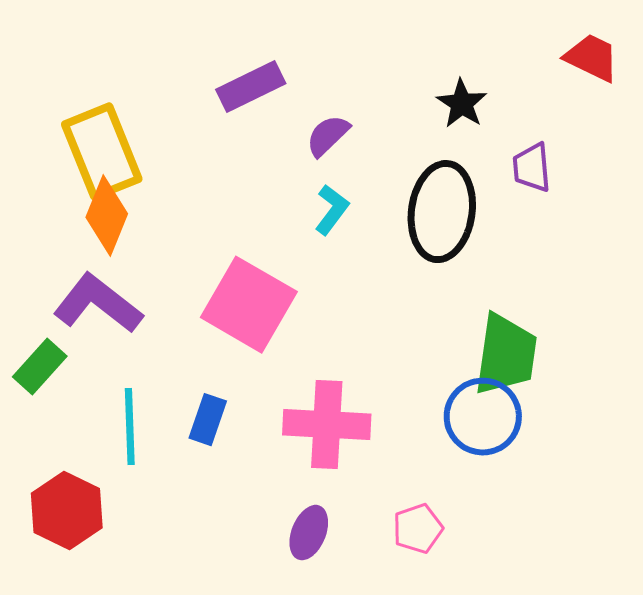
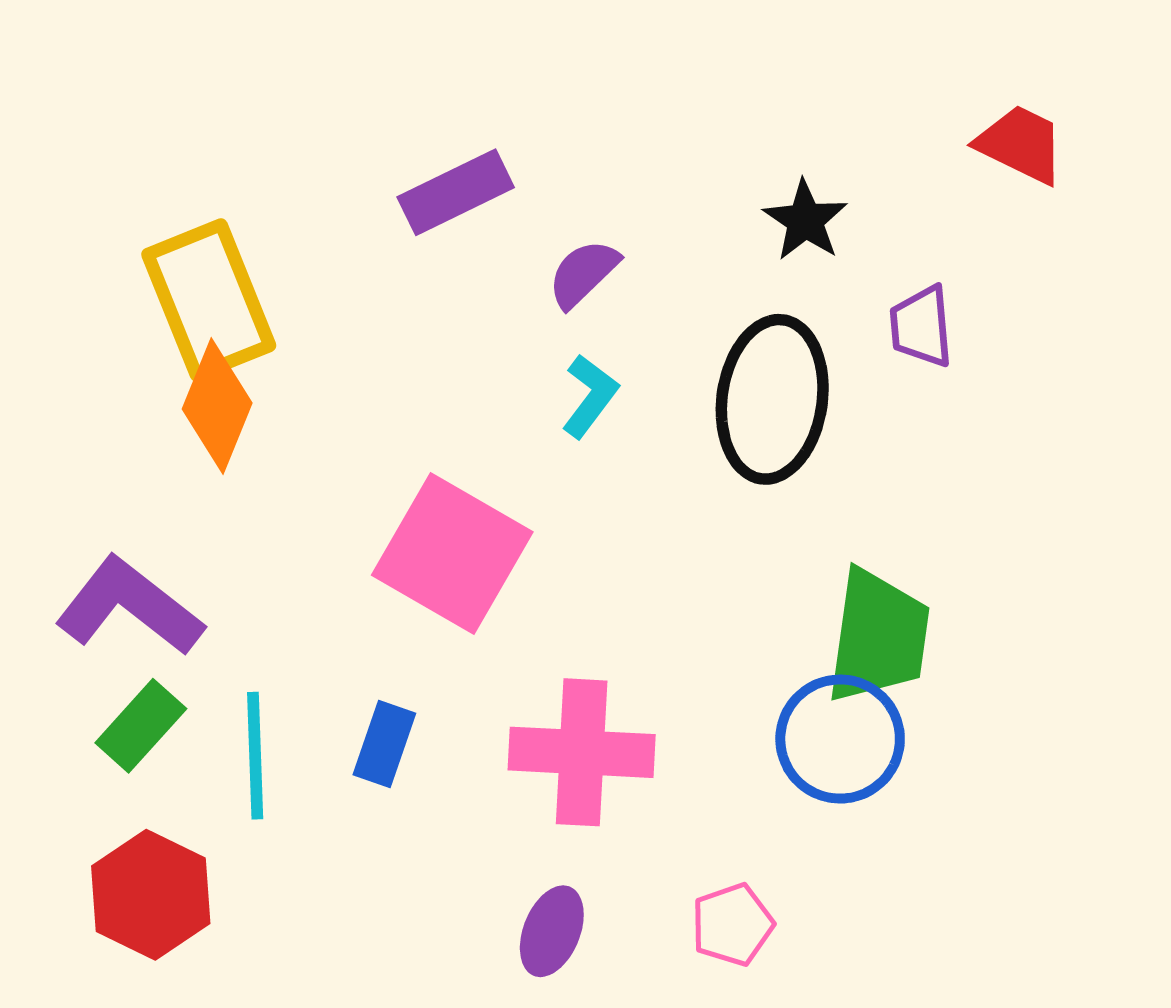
purple L-shape: (98, 304) -> (129, 606), moved
green rectangle: (40, 367) -> (141, 726), moved

